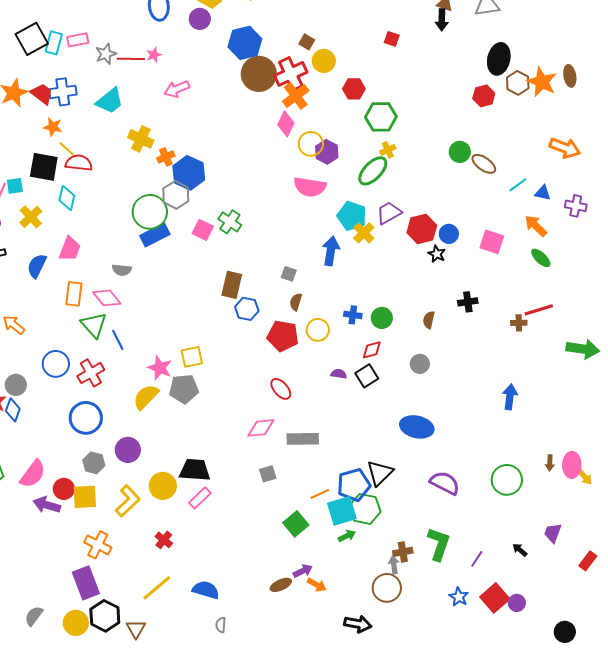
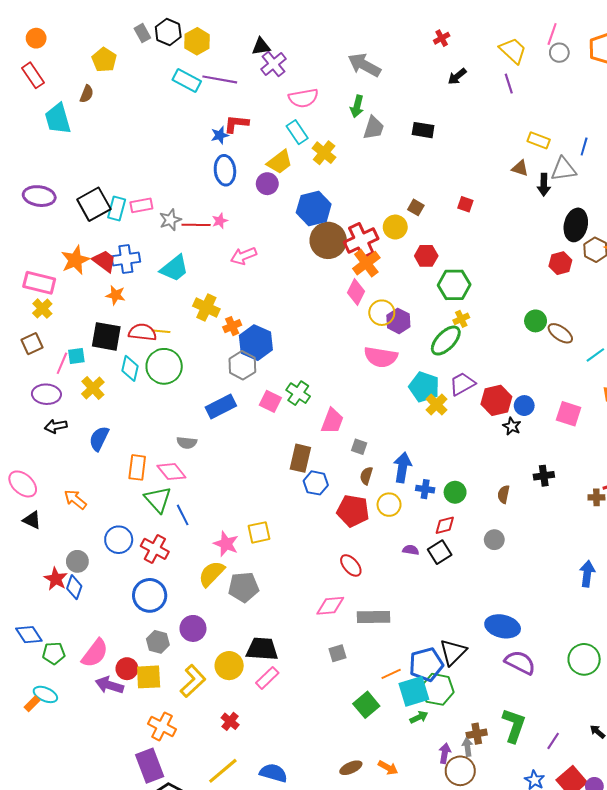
black arrow: (442, 20) -> (544, 185), moved
brown square: (307, 42) -> (416, 207), moved
yellow line: (67, 149) -> (161, 331), moved, turned -36
green circle: (150, 212) -> (164, 366), moved
pink trapezoid: (70, 249) -> (332, 421), moved
blue arrow: (331, 251) -> (402, 467), moved
red cross: (91, 373) -> (155, 549), turned -32
gray pentagon: (184, 389) -> (244, 587), moved
blue ellipse: (417, 427) -> (503, 626), moved
purple arrow: (303, 571) -> (445, 753), moved, turned -54

